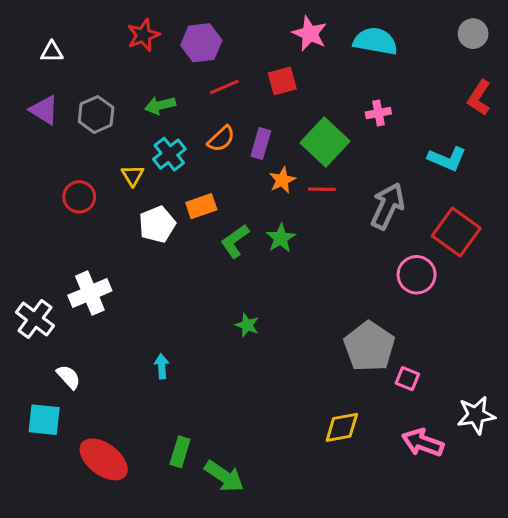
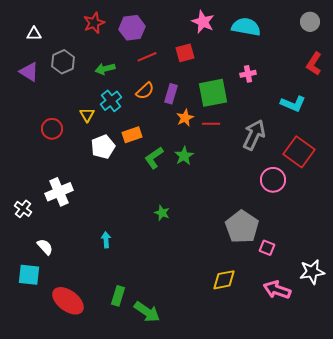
gray hexagon: (96, 114) -> (63, 62), moved
green square: (325, 142) -> (213, 93), turned 36
white cross: (35, 319) -> (23, 209), size x0.7

